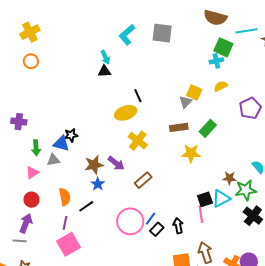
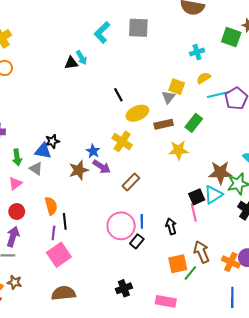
cyan line: (246, 31) -> (218, 94), moved
green square: (223, 47) -> (231, 37), moved
black triangle: (104, 71) -> (71, 63), moved
yellow ellipse: (126, 113) -> (137, 113), moved
gray triangle: (53, 160) -> (36, 169), turned 48
brown star: (229, 178) -> (220, 173), size x1.6
blue star: (98, 184) -> (93, 151), moved
black line: (86, 206) -> (65, 221), moved, turned -56
blue line: (150, 219) -> (142, 221), turned -32
black rectangle: (157, 229) -> (137, 241), moved

